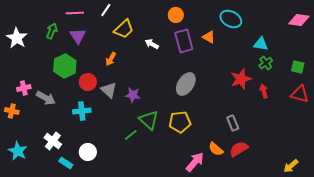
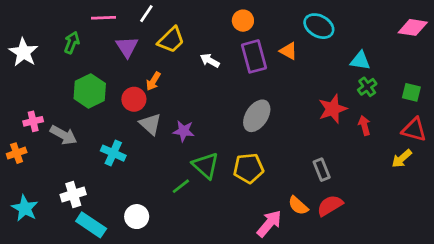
purple triangle: (78, 36) -> (127, 47), moved
red circle: (88, 82) -> (134, 99), moved
orange cross: (12, 111) -> (17, 153), turned -32
cyan cross: (82, 111) -> (113, 153), turned 30
white cross: (53, 141) -> (73, 194), turned 36
white circle: (88, 152) -> (137, 217), moved
cyan rectangle: (66, 163) -> (91, 225), size x1.5
yellow arrow: (291, 166) -> (402, 159), moved

